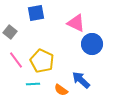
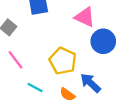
yellow pentagon: (42, 61) -> (63, 61), moved
cyan line: (33, 84) -> (35, 88), turned 32

